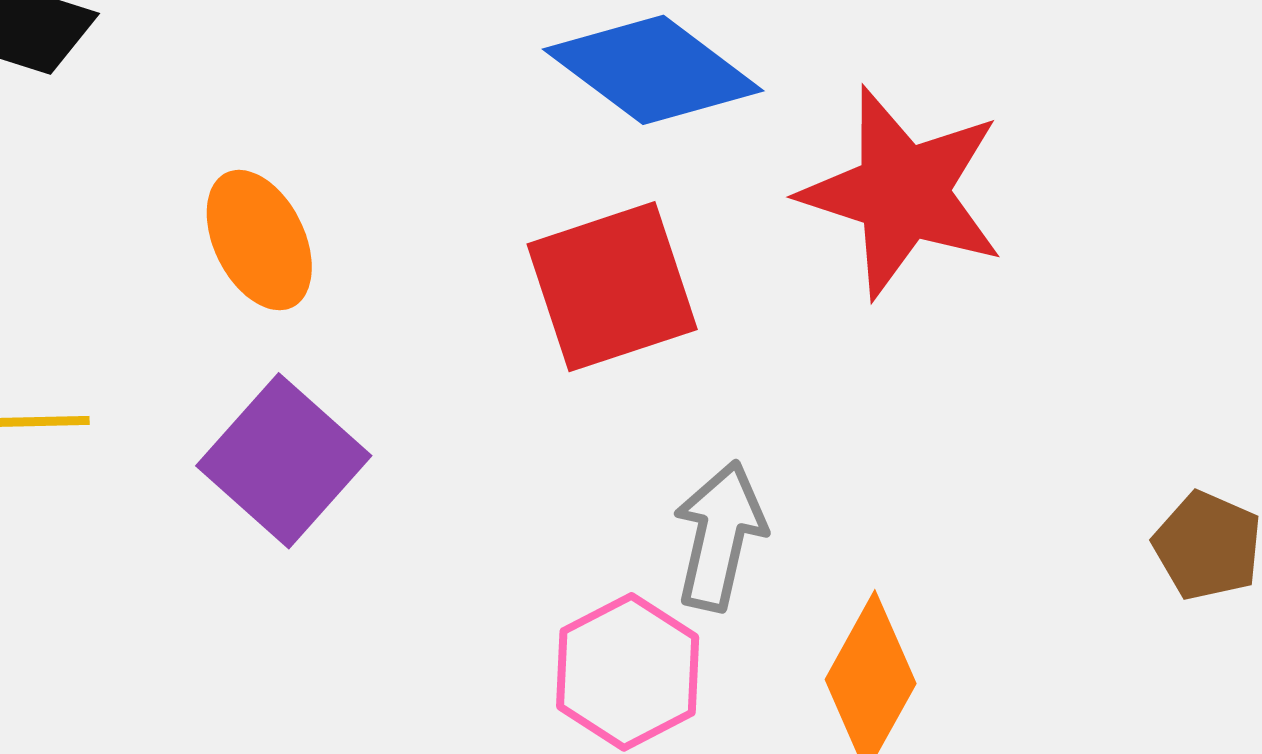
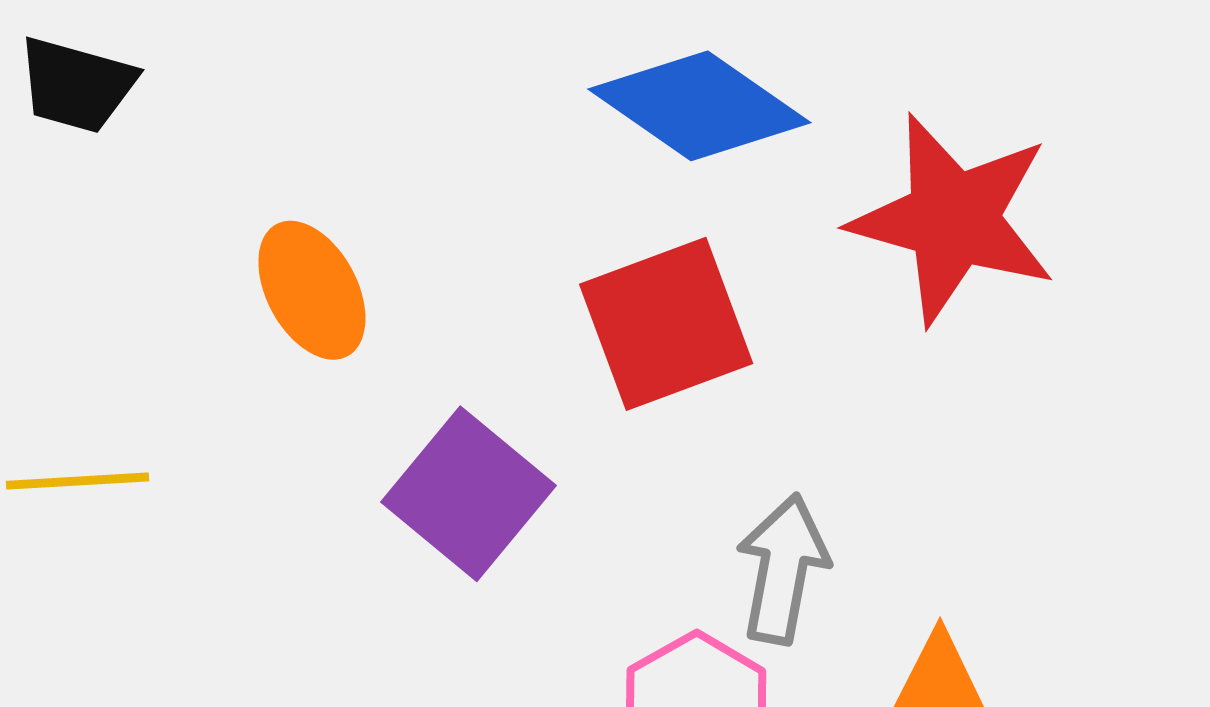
purple square: (284, 461) -> (468, 494), moved

